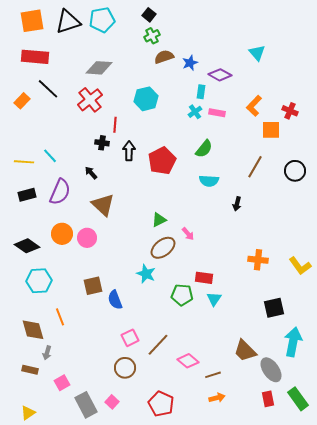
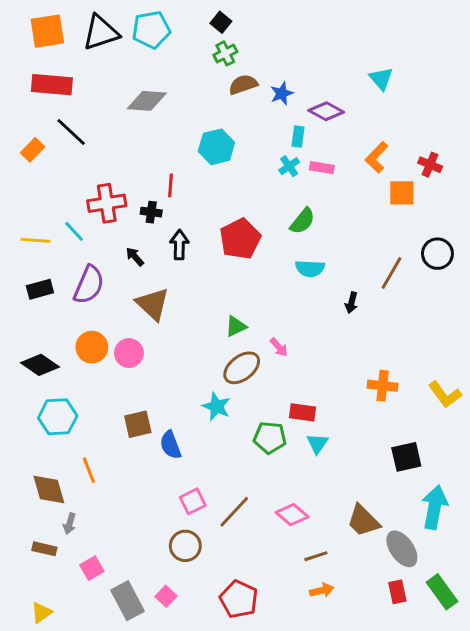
red cross: (90, 100) -> (107, 203), moved, turned 30
black arrow: (129, 151) -> (179, 245), moved
brown line: (255, 167) -> (391, 273), moved
pink diamond: (188, 361) -> (292, 515), moved

